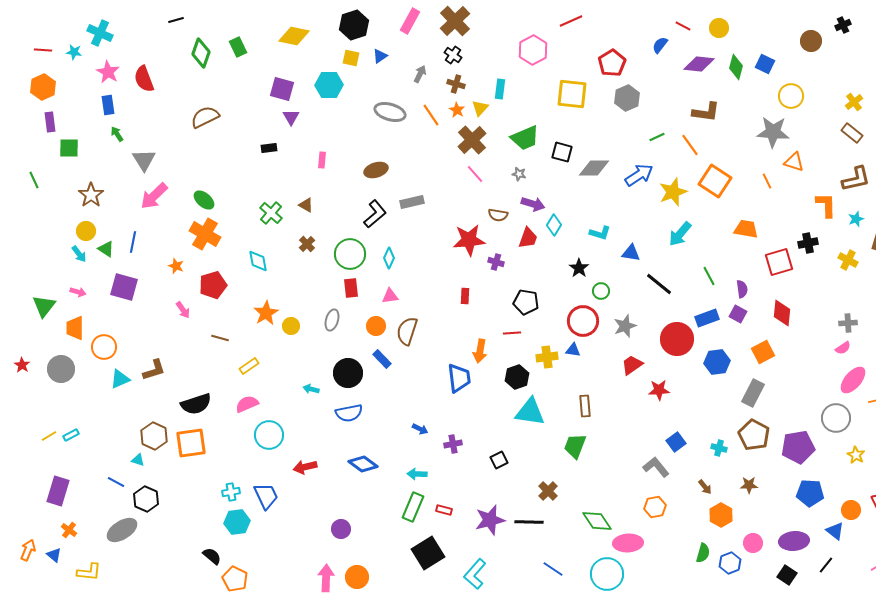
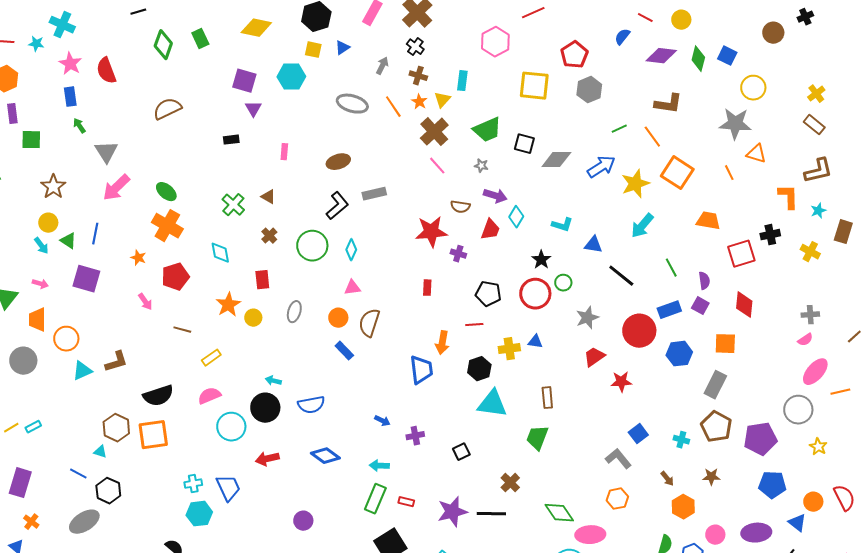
red rectangle: (351, 288) -> (262, 280), moved
red circle: (583, 321) -> (535, 294), moved
orange square: (763, 352) -> (725, 344), turned 30
black circle: (348, 373) -> (265, 408), moved

